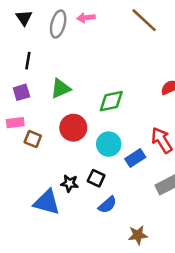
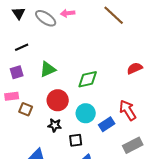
gray ellipse: (58, 24) -> (46, 18), turned -70
black line: (28, 61) -> (22, 47), turned 56
black square: (96, 178) -> (76, 140), turned -32
black star: (70, 183) -> (55, 125), moved

